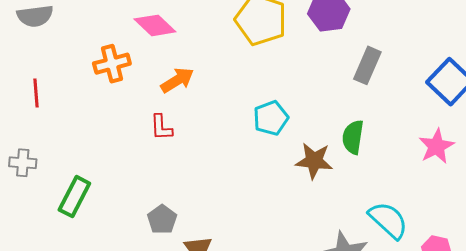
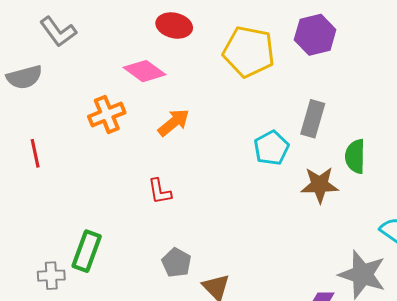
gray rectangle: (367, 65) -> (313, 119), moved
red L-shape: (161, 127) -> (160, 191), moved
gray cross: (23, 163) -> (51, 276), moved

